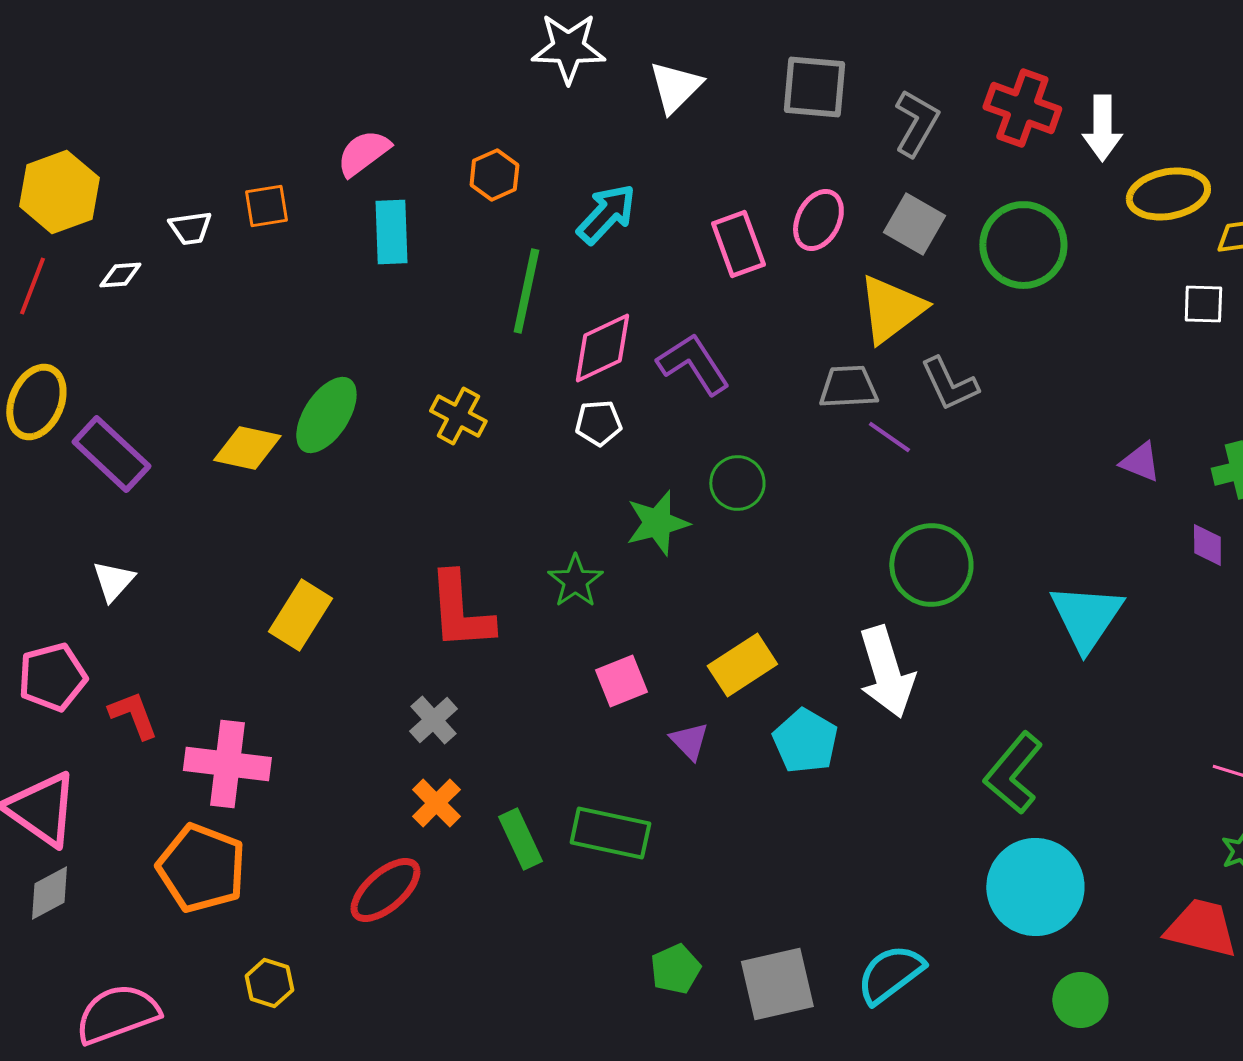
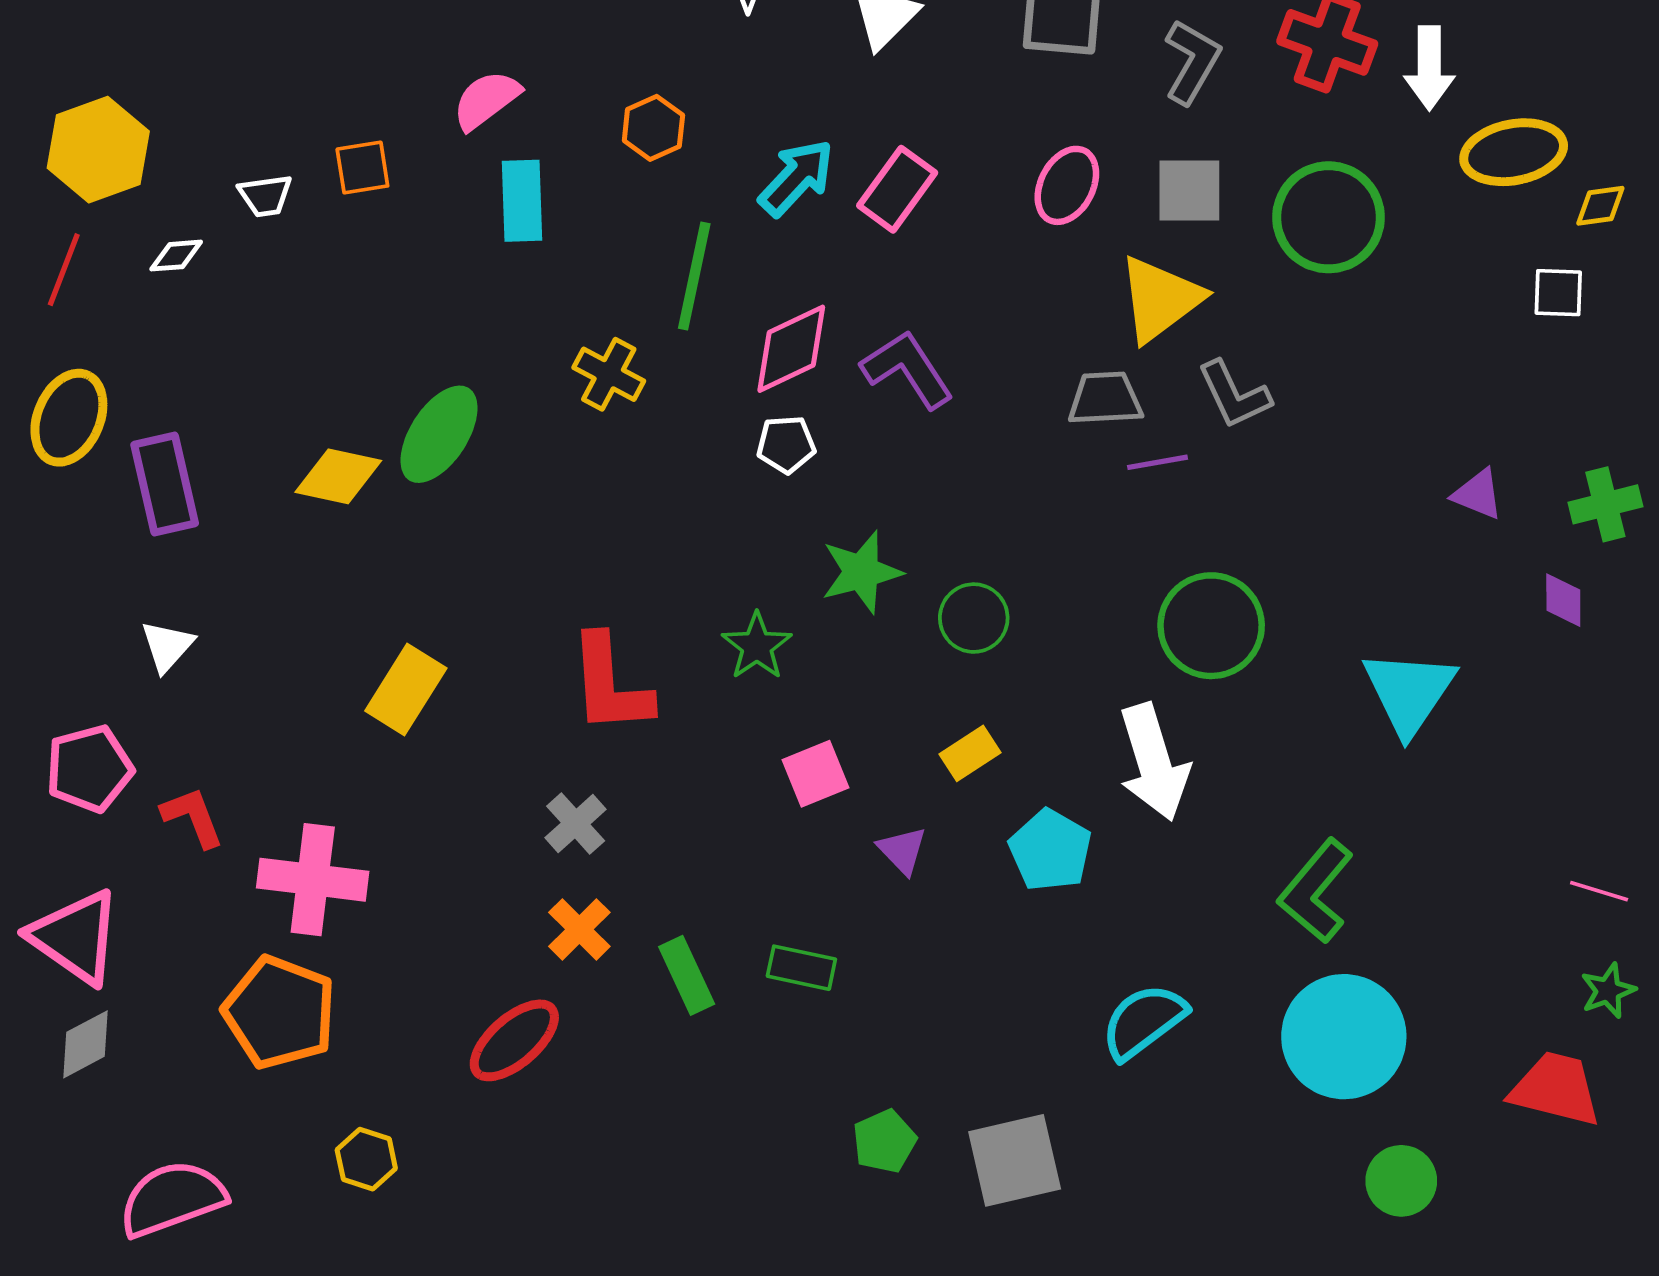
gray square: (914, 224) -> (1189, 191), turned -30
pink rectangle: (738, 244) -> (897, 189), moved, turned 56
yellow cross: (458, 416) -> (609, 374), moved
purple line: (889, 437) -> (1158, 462), turned -45
purple rectangle: (111, 454) -> (165, 484), turned 34
green circle: (737, 483) -> (974, 618), moved
yellow rectangle: (742, 665) -> (970, 753), size x0.7
green rectangle: (610, 833) -> (801, 968), size x0.7
cyan semicircle: (890, 974) -> (1143, 1021), moved

